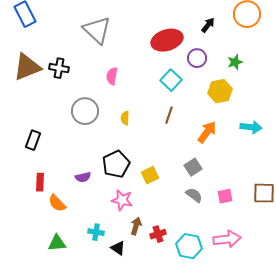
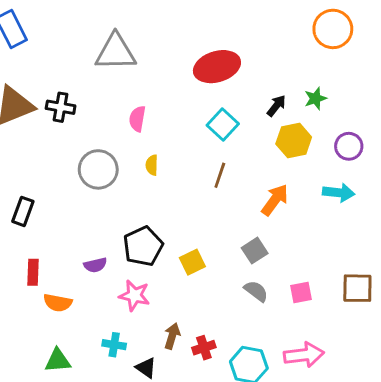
black arrow: (208, 25) -> (276, 106), moved
gray triangle: (97, 30) -> (116, 52), turned -44
purple circle: (197, 58) -> (349, 146), moved
yellow semicircle: (125, 118) -> (152, 165), moved
pink star: (122, 200) -> (134, 295), moved
orange semicircle: (57, 203) -> (58, 303), turned -36

